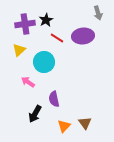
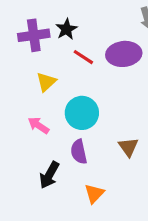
yellow triangle: (19, 50) -> (46, 82), moved
cyan circle: (44, 62) -> (82, 113), moved
brown triangle: (85, 123) -> (128, 147), moved

